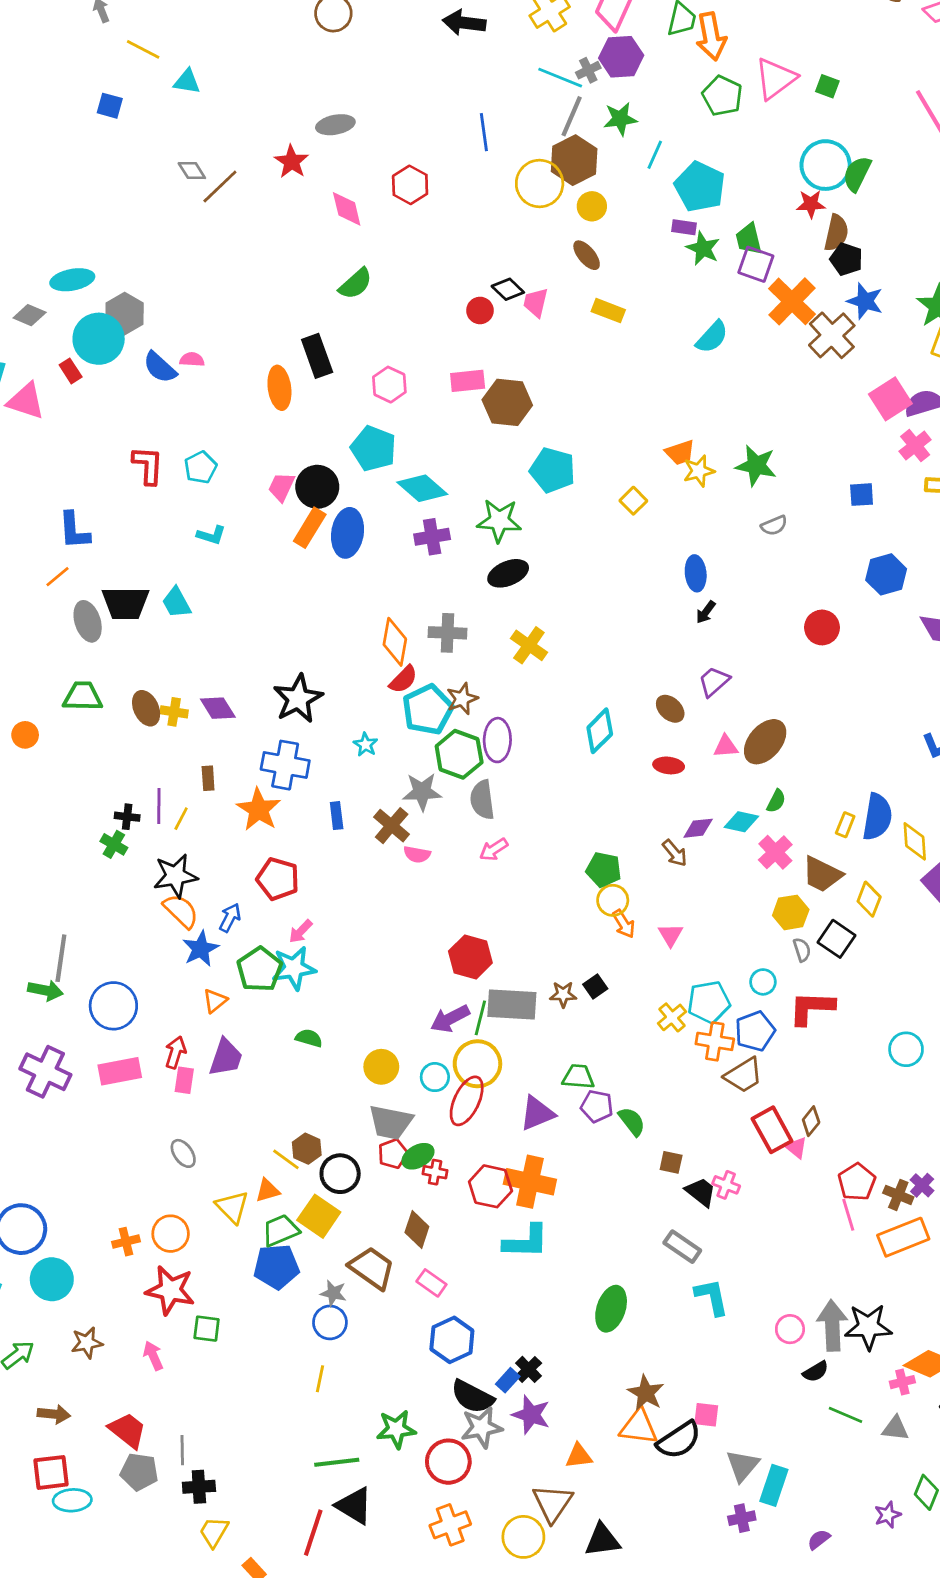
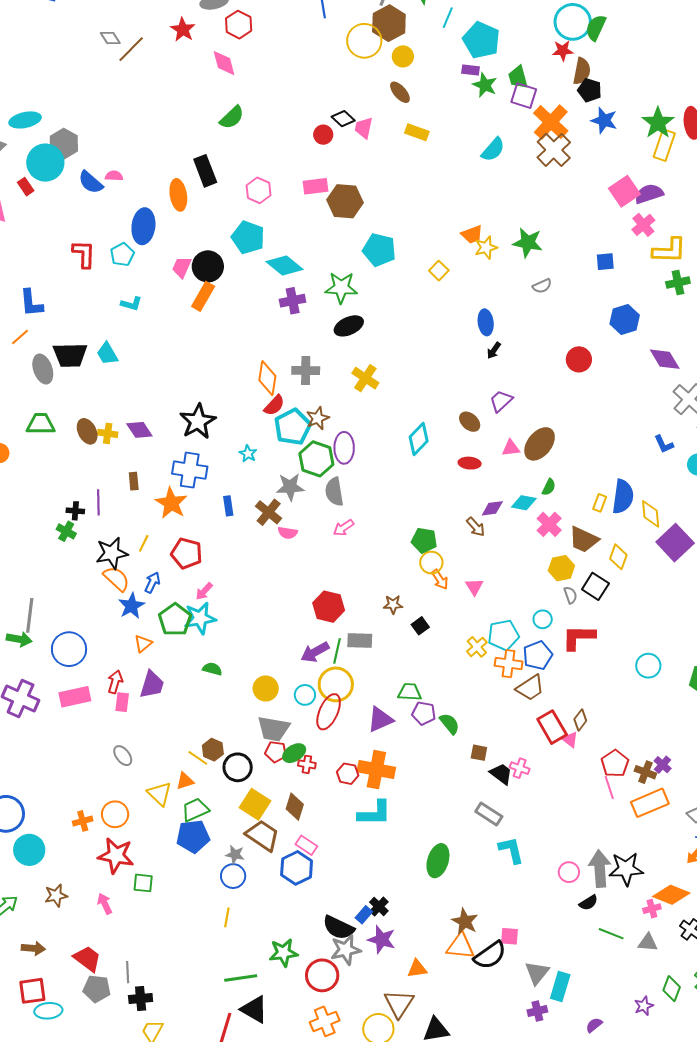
red hexagon: (410, 185) -> (239, 25), moved
brown cross: (832, 335) -> (554, 150), moved
blue ellipse: (348, 533) -> (143, 226), moved
yellow line: (181, 819) -> (144, 543), moved
brown star: (563, 994) -> (393, 604), moved
gray rectangle: (512, 1005) -> (360, 641), size x0.7
red pentagon: (393, 1154) -> (276, 752), turned 30
red hexagon: (490, 1186) -> (348, 774), size x0.7
yellow square: (319, 1216) -> (255, 804), moved
blue hexagon: (452, 1340) -> (297, 868), moved

